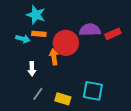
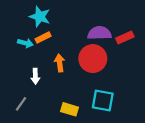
orange rectangle: (39, 34) -> (43, 38), turned -32
red circle: (66, 43) -> (93, 59), moved
gray line: (38, 94) -> (21, 104), moved

